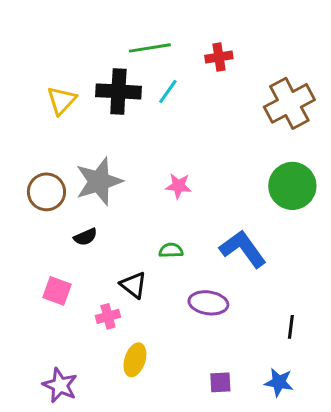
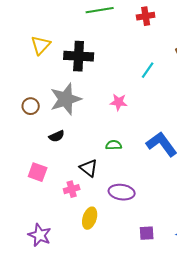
black cross: (118, 91) -> (79, 56), moved
cyan line: (168, 91) -> (148, 70), moved
brown circle: (46, 192) -> (31, 106), size x0.7
purple ellipse: (208, 303) -> (122, 192), moved

